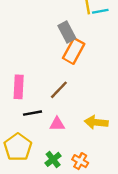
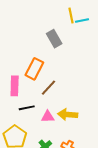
orange rectangle: (74, 51) -> (34, 69), moved
yellow arrow: (96, 122) -> (68, 115), moved

